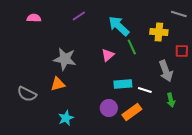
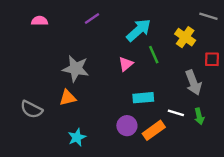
cyan arrow: (119, 26) -> (139, 30), turned 95
yellow cross: (159, 32) -> (185, 37), turned 30
white line: (145, 90) -> (176, 113), moved

